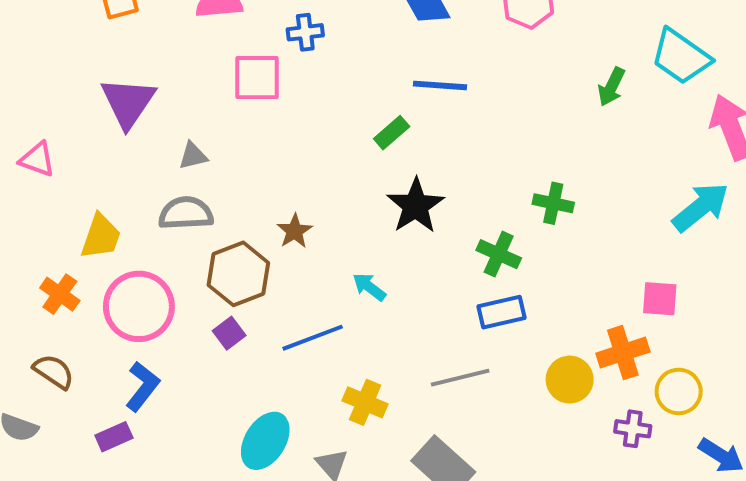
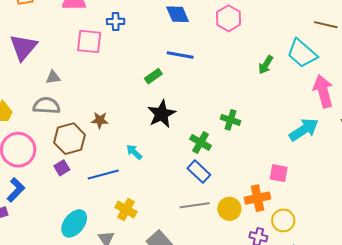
brown star: (295, 231) -> (100, 120), turned 30
blue rectangle: (501, 312) -> (199, 172), turned 50
gray line: (460, 378) -> (195, 205), moved

